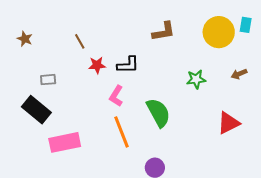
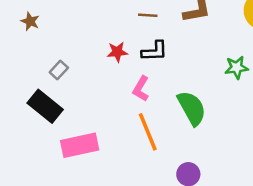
brown line: (80, 41) -> (148, 15), moved, turned -56
gray rectangle: (48, 80) -> (59, 70), turned -42

